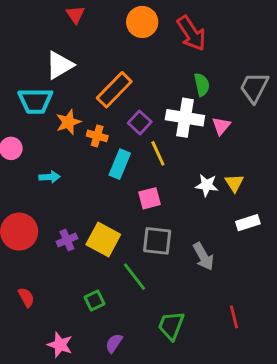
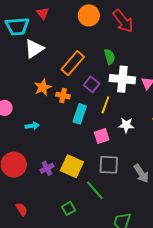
green semicircle: (202, 85) -> (110, 57), moved
cyan trapezoid: (35, 101) -> (17, 26), moved
yellow line: (158, 153) -> (105, 105), turned 48
white star: (207, 185) -> (126, 125), moved

